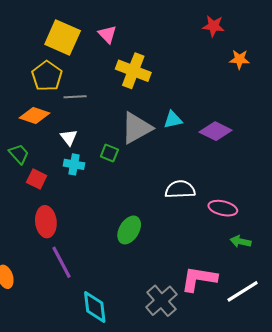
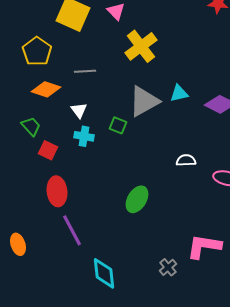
yellow cross: (133, 71) -> (141, 46), turned 32
yellow pentagon: (47, 76) -> (37, 51), moved
white semicircle: (180, 189) -> (186, 160), size x0.7
gray cross: (161, 301) -> (168, 267), size x0.6

